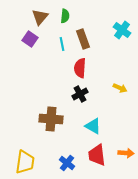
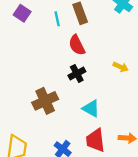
red semicircle: (80, 68) -> (77, 45), turned -30
brown cross: (51, 119) -> (45, 101), turned -30

